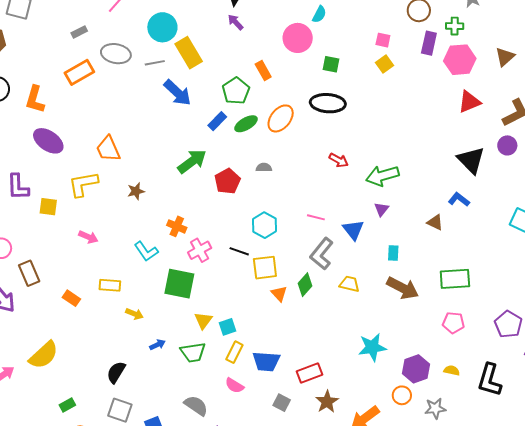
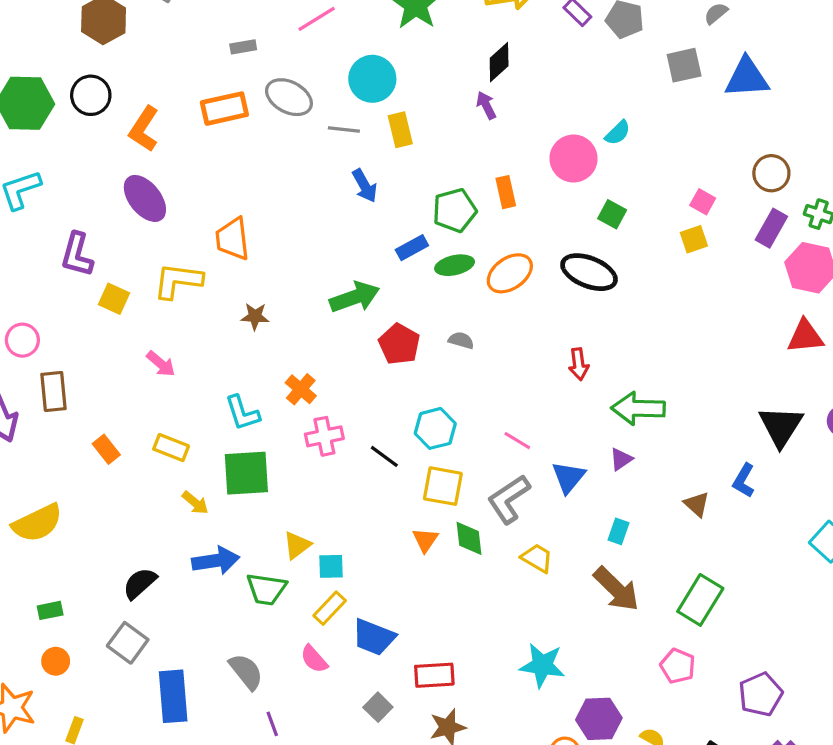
yellow rectangle: (189, 53) -> (400, 130), size x0.7
blue arrow: (178, 93) -> (365, 186), size x0.7
red arrow: (339, 160) -> (579, 364), turned 36
red pentagon: (227, 181) -> (399, 344), turned -30
blue L-shape: (459, 199) -> (744, 481), turned -115
yellow square: (265, 268) -> (443, 486), moved
green rectangle: (455, 279) -> (700, 600), turned -72
green square: (179, 284) -> (246, 473), moved, turned -32
green diamond: (305, 285) -> (469, 538), turned -65
blue arrow: (157, 345) -> (216, 561), size x1.8

